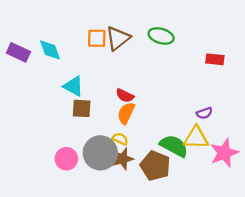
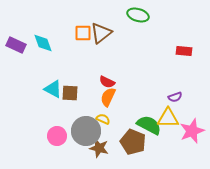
green ellipse: (161, 36) -> (138, 15), moved
cyan triangle: (73, 86) -> (53, 89), moved
brown star: (122, 159) -> (99, 148), moved, turned 30

